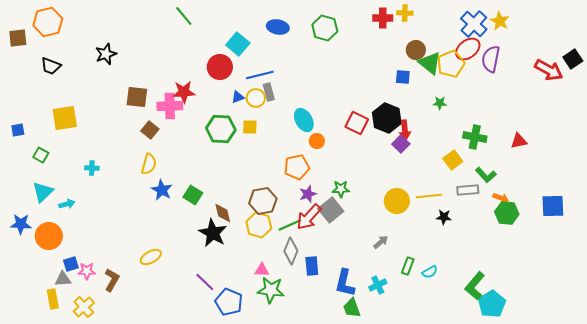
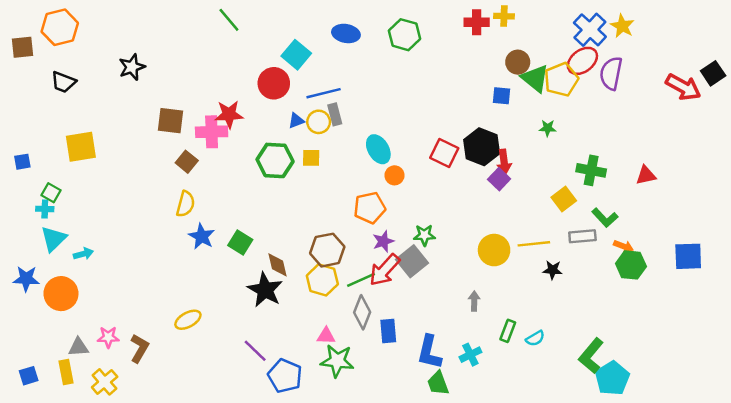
cyan cross: (92, 168) -> (45, 209), moved
gray arrow: (381, 242) -> (474, 301), turned -49
blue square: (71, 264) -> (29, 376), moved

